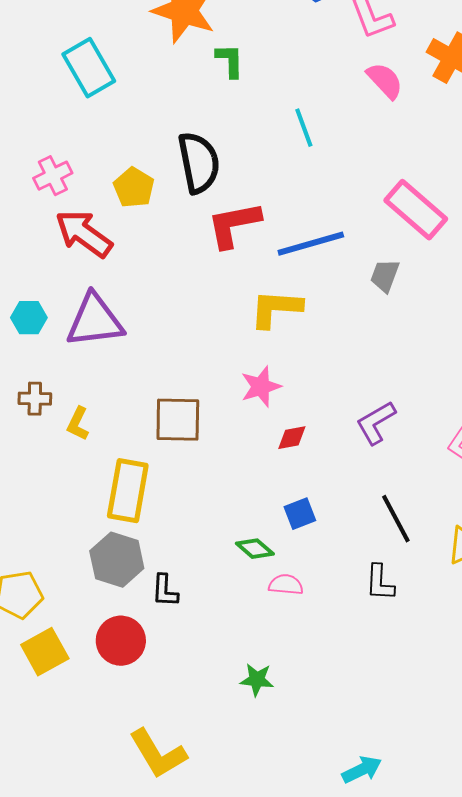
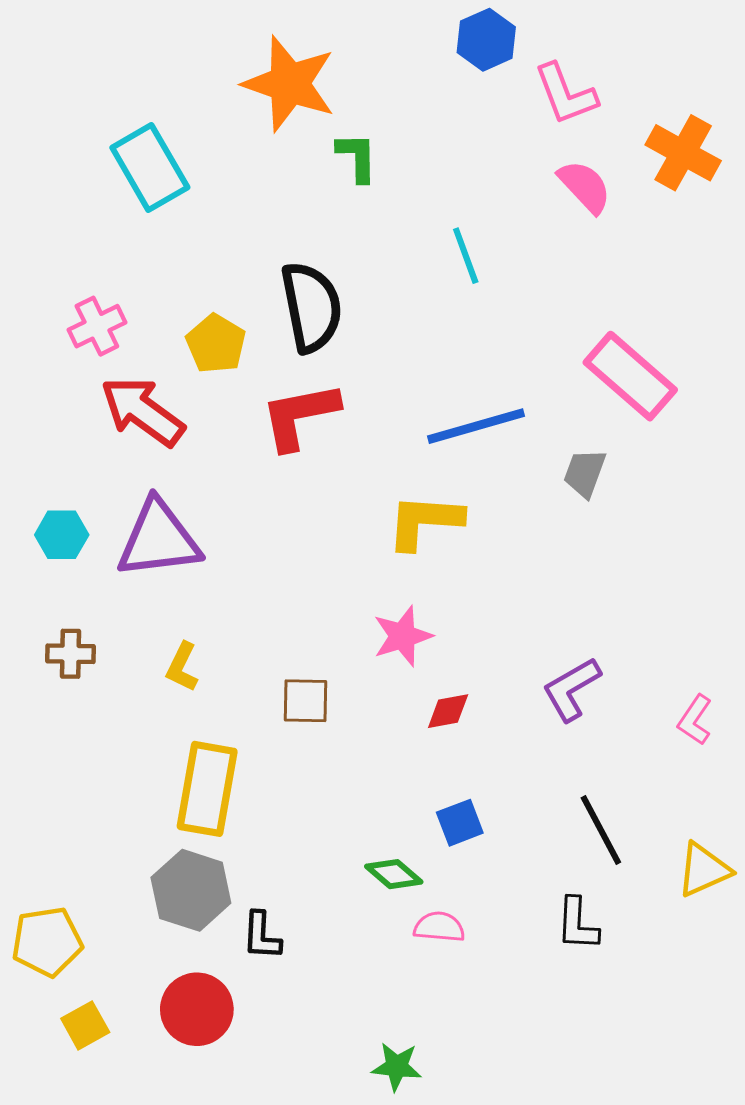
red L-shape: (234, 225) -> (300, 416), moved
brown square: (178, 420) -> (306, 701), moved, size x0.7
yellow L-shape: (78, 424) -> (182, 667), moved
yellow square: (45, 652) -> (85, 1025), size x0.7

